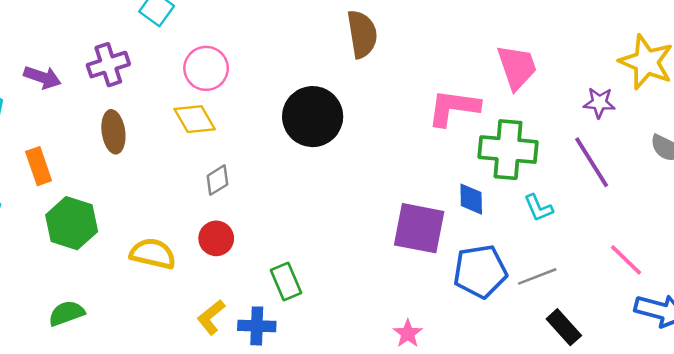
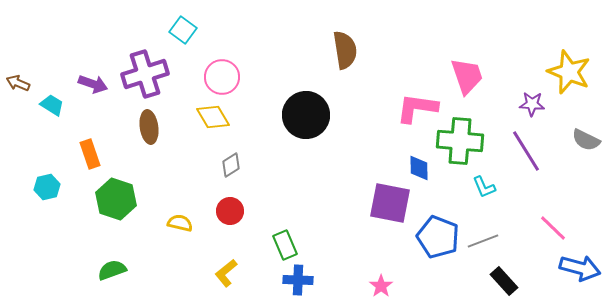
purple cross: (108, 65) -> (145, 74), size x1.4
blue diamond: (471, 199) -> (419, 168), moved
yellow semicircle: (153, 254) -> (180, 223), size x0.7
blue pentagon: (480, 271) -> (438, 237), turned 30
blue cross: (257, 326) -> (298, 280), moved

